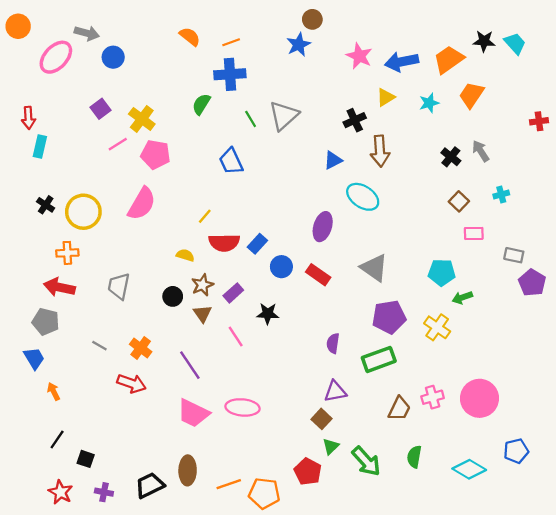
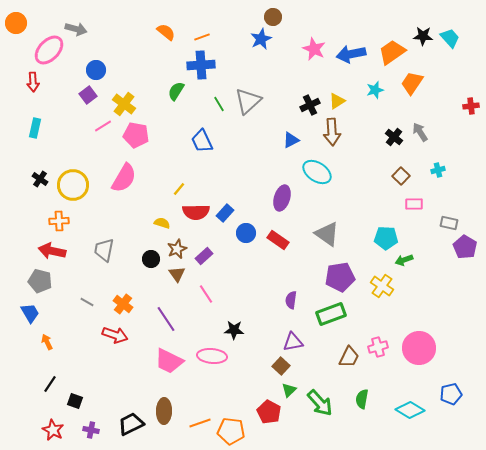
blue circle: (113, 57) -> (96, 70), moved
yellow triangle: (386, 97) -> (337, 101), moved
red arrow: (28, 118) -> (33, 82), moved
black star: (268, 314) -> (234, 330), moved

